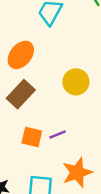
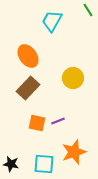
orange ellipse: (21, 55) -> (28, 56), turned -75

